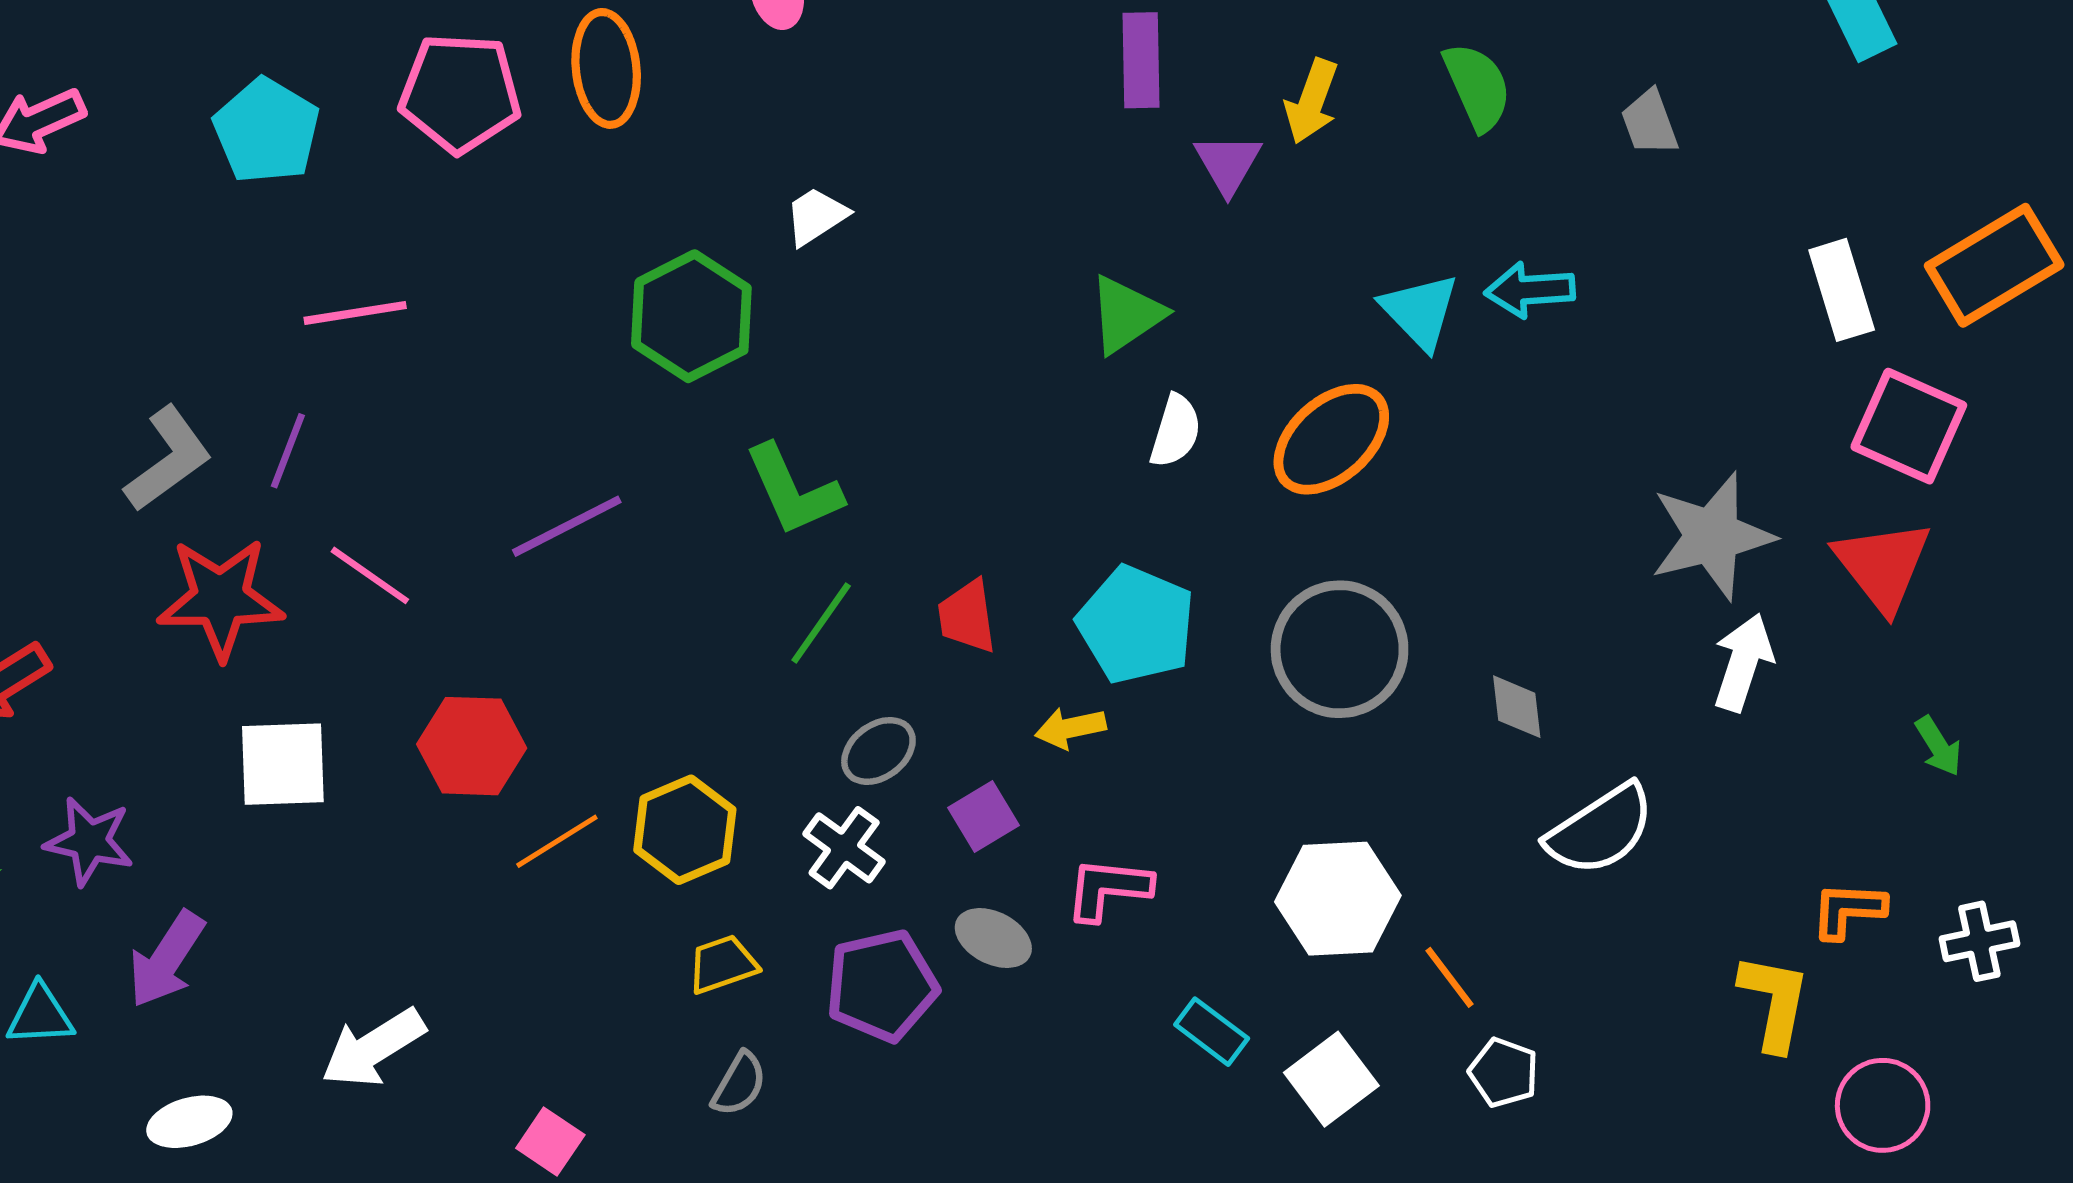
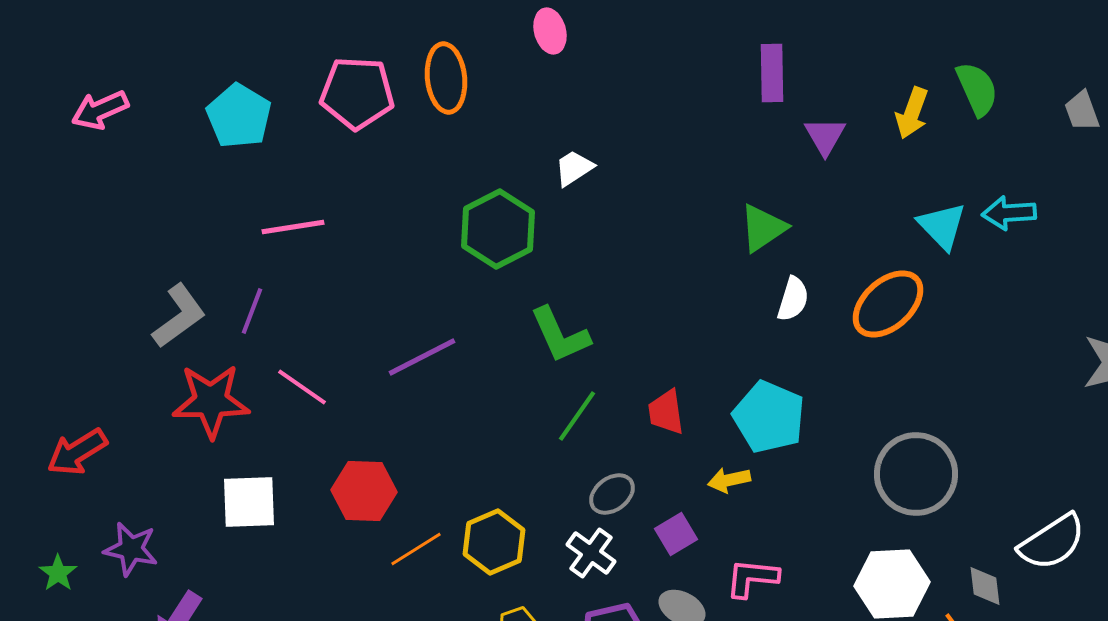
yellow arrow: (1312, 101) -> (912, 113), moved
gray circle: (1340, 649) -> (916, 474), moved
gray diamond: (1517, 707) -> (985, 586), moved

